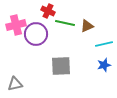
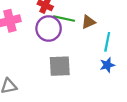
purple circle: (36, 34) -> (49, 29), moved
cyan line: (104, 44) -> (107, 42), turned -66

